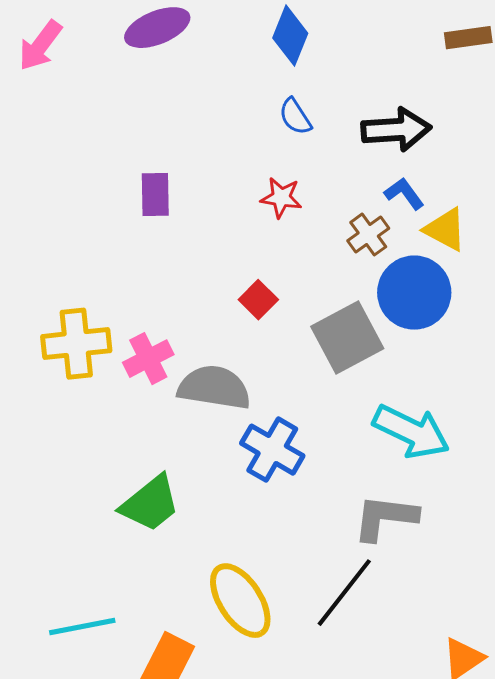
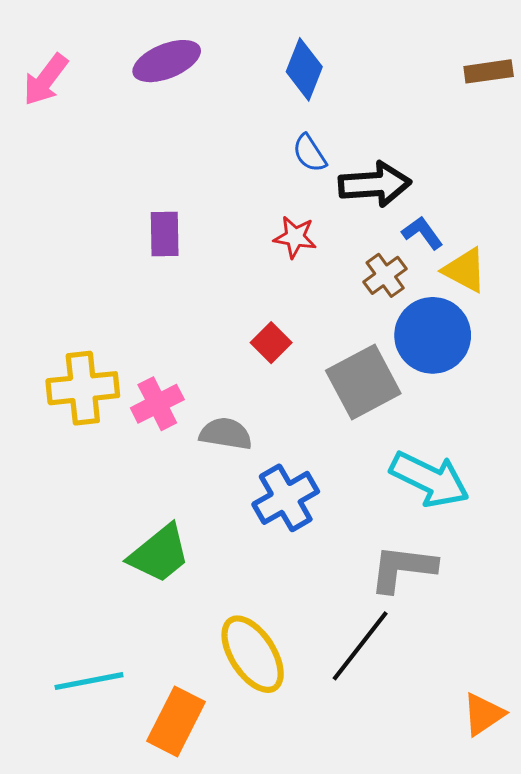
black arrow: (396, 130) -> (375, 184), moved
gray semicircle: (214, 388) -> (226, 434), size x0.7
blue cross: (272, 450) -> (286, 498), turned 30

